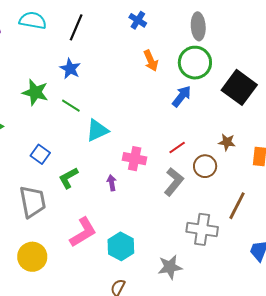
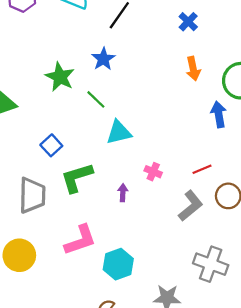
blue arrow: (182, 96) -> (219, 114), turned -60
pink cross: (135, 159) -> (153, 172), size x0.7
green L-shape: (68, 178) -> (77, 178), size x1.4

